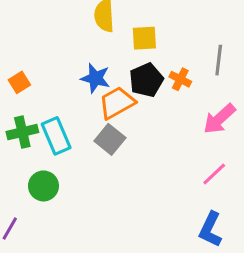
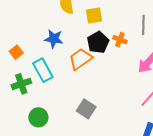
blue star: (95, 78) -> (54, 39), moved
cyan rectangle: (56, 136) -> (43, 70), moved
gray square: (110, 139) -> (86, 109), moved

